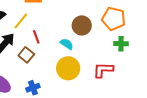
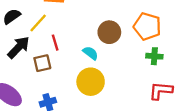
brown square: (26, 55) -> (42, 63), turned 35
red L-shape: (103, 70) -> (161, 91), moved

